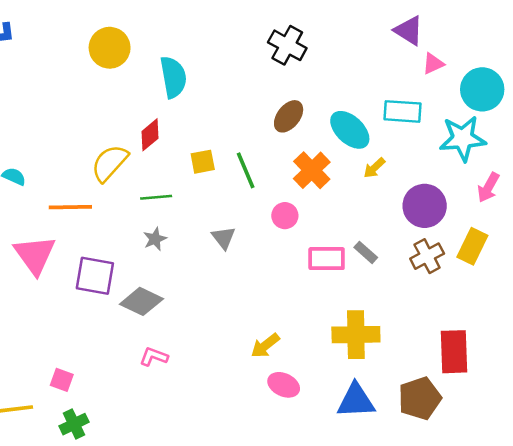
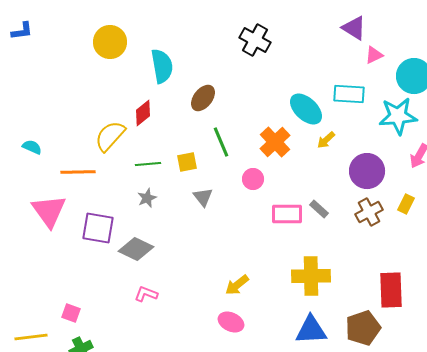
brown ellipse: (289, 116) -> (203, 98), moved
yellow square: (203, 162) -> (187, 162), moved
yellow rectangle: (472, 246) -> (406, 204), size x0.7
pink ellipse: (284, 385) -> (231, 322), moved

